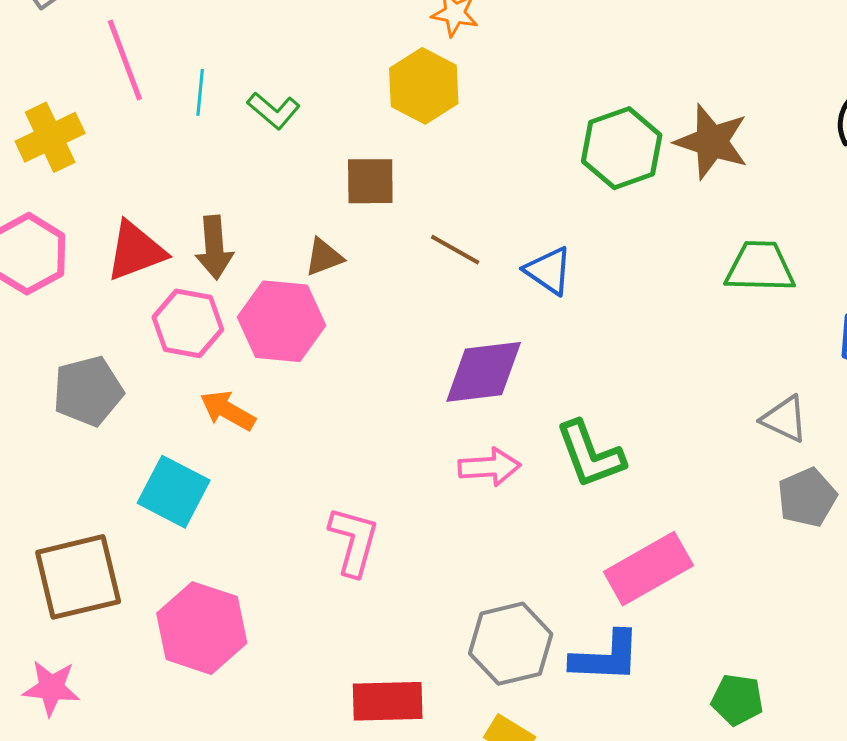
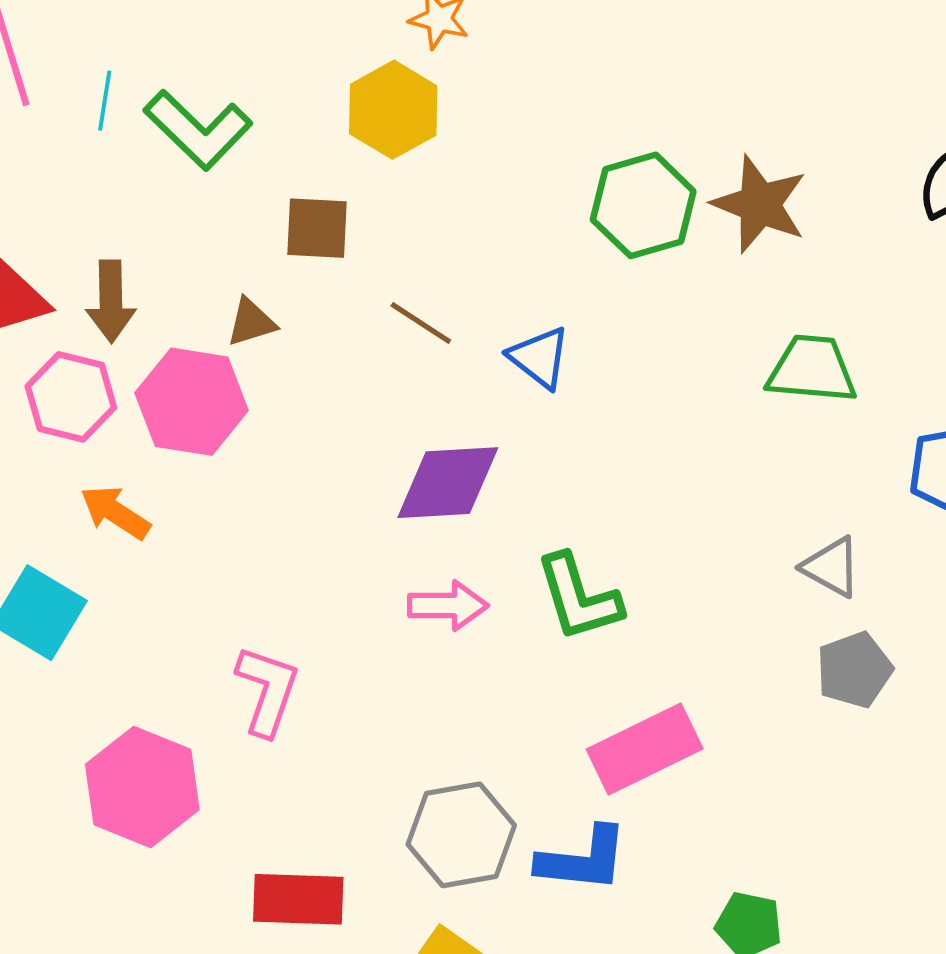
green L-shape: (274, 111) -> (198, 130), size x1.6
pink hexagon: (202, 628) -> (142, 787), moved

